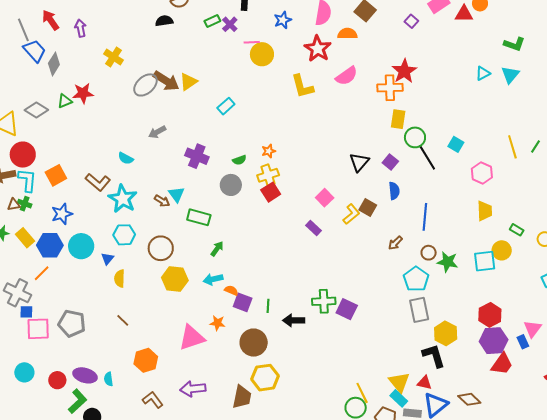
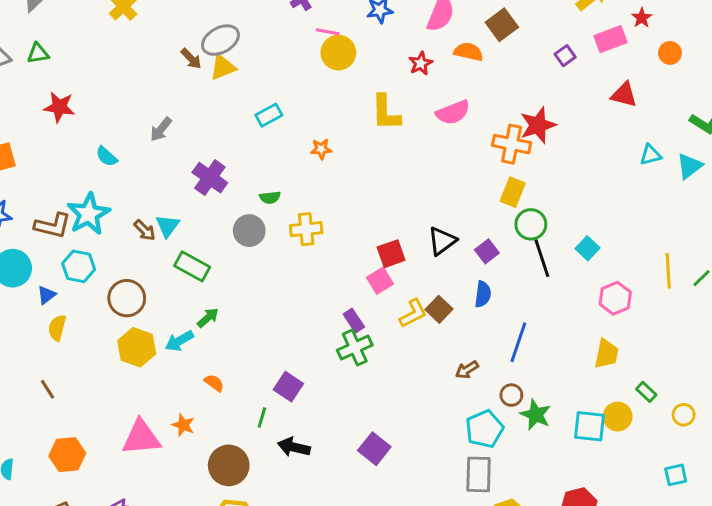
red triangle: (464, 14) -> (624, 95), moved
red star: (318, 49) -> (421, 63), size x0.6
brown arrow: (166, 81) -> (191, 59), size x0.6
gray ellipse: (145, 85) -> (220, 40), moved
red star: (83, 93) -> (59, 107), moved
gray arrow: (157, 132) -> (161, 129), turned -36
orange star: (269, 151) -> (321, 149), moved
brown L-shape: (98, 182) -> (53, 226), moved, turned -40
red square: (271, 192) -> (391, 254), moved
cyan arrow: (213, 279) -> (179, 341), moved, turned -30
green cross: (324, 301) -> (355, 348), moved, turned -35
purple square: (243, 302) -> (288, 387), moved

